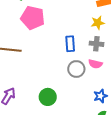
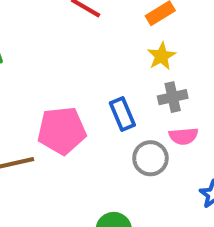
pink pentagon: (33, 18) -> (62, 131), moved

